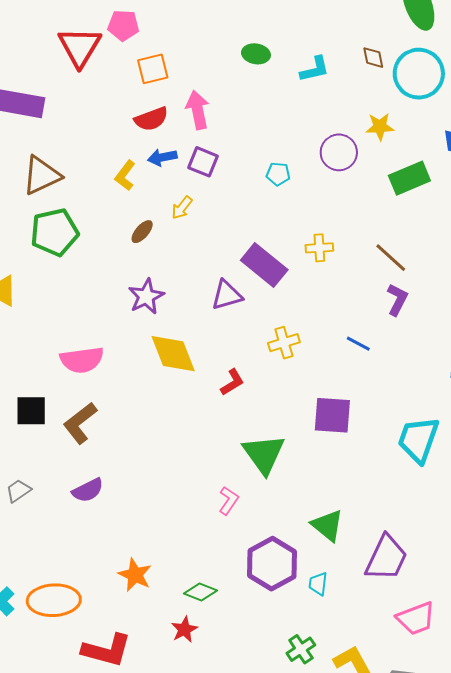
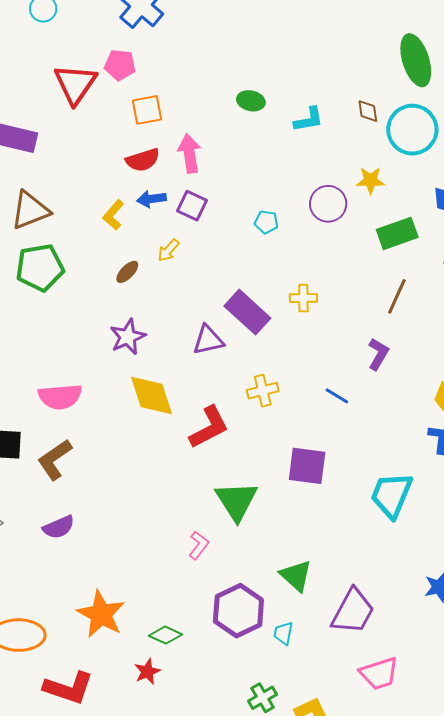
brown line: (391, 258) -> (397, 296), moved, turned 69
red L-shape: (232, 382) -> (209, 427), size x1.6
orange star: (135, 575) -> (101, 614), size x1.4

